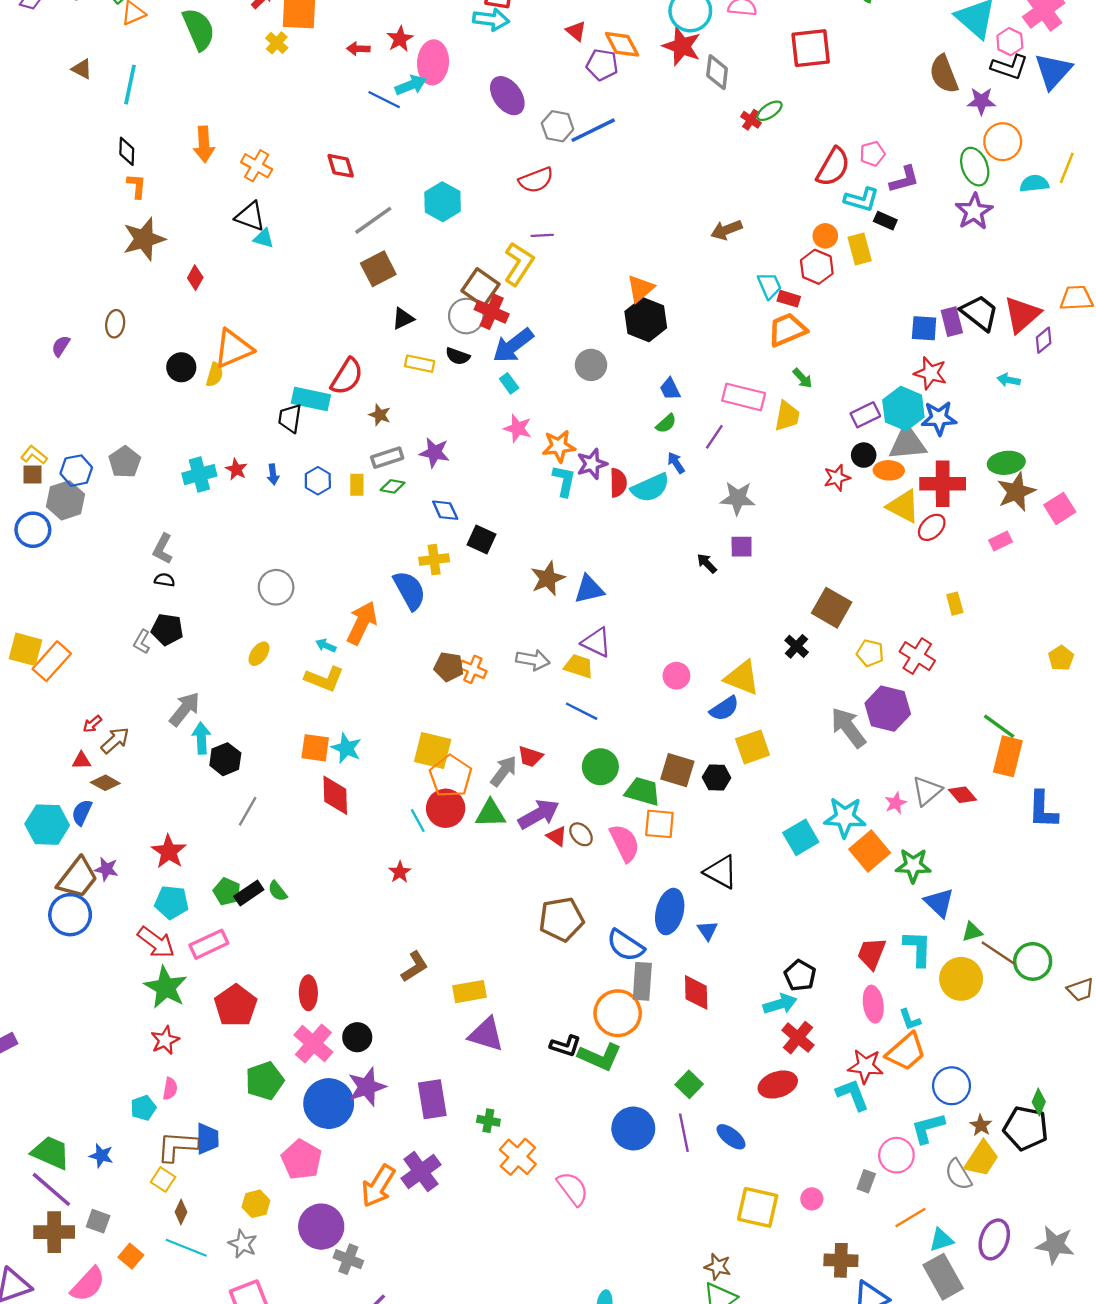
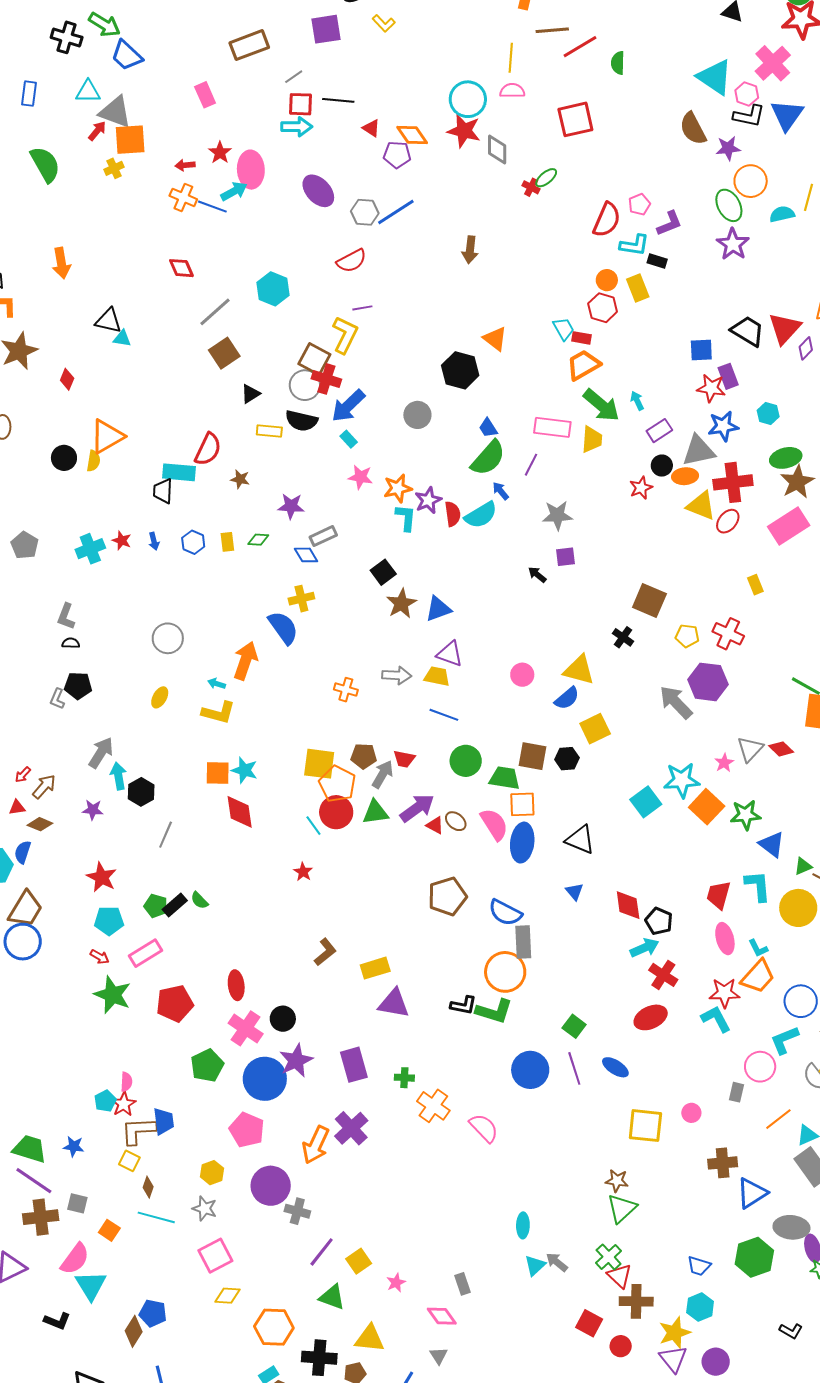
yellow cross: (277, 43) -> (114, 168), turned 30
orange cross: (257, 166) -> (183, 197), moved
brown arrow: (726, 230) -> (470, 250), moved, turned -56
orange triangle: (640, 289) -> (495, 339), moved, turned -36
purple rectangle: (952, 322) -> (728, 376), moved
black semicircle: (458, 356) -> (301, 421), size x1.5
green arrow: (803, 378) -> (601, 405), size x2.0
cyan arrow: (1009, 380) -> (637, 401), moved, turned 60
cyan hexagon: (903, 408) -> (768, 413), moved, size x0.6
green semicircle: (666, 424) -> (488, 458), size x2.0
gray rectangle: (387, 458) -> (323, 536), moved
black square: (482, 539) -> (383, 572), moved, turned 35
pink rectangle: (1001, 541) -> (789, 526), size x2.0
brown pentagon: (449, 667) -> (364, 756), moved
purple star: (106, 869) -> (93, 810), moved
blue ellipse: (670, 912) -> (522, 843), moved
red arrow: (156, 942) -> (100, 957), size x0.6
red diamond: (696, 992) -> (628, 905), moved
red pentagon: (236, 1006) -> (175, 1003), turned 30
red star: (165, 1040) -> (124, 1104), moved

